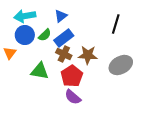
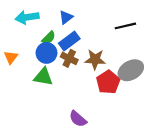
black line: (116, 24) -> (125, 26), turned 60
blue circle: (25, 35) -> (46, 53), moved
red pentagon: (72, 76) -> (108, 82), moved
purple semicircle: (73, 97) -> (78, 119), moved

